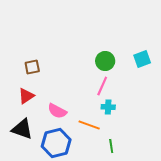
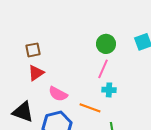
red triangle: (26, 96) -> (36, 73), moved

